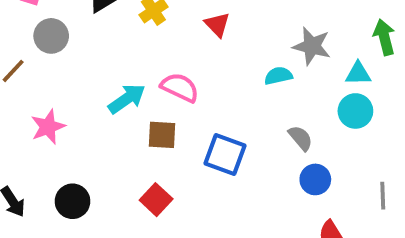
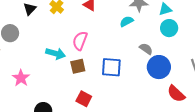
pink semicircle: (180, 87) -> (80, 41), turned -78
cyan arrow: (127, 99) -> (56, 53), turned 66
blue circle: (315, 179) -> (159, 67), size x1.5

